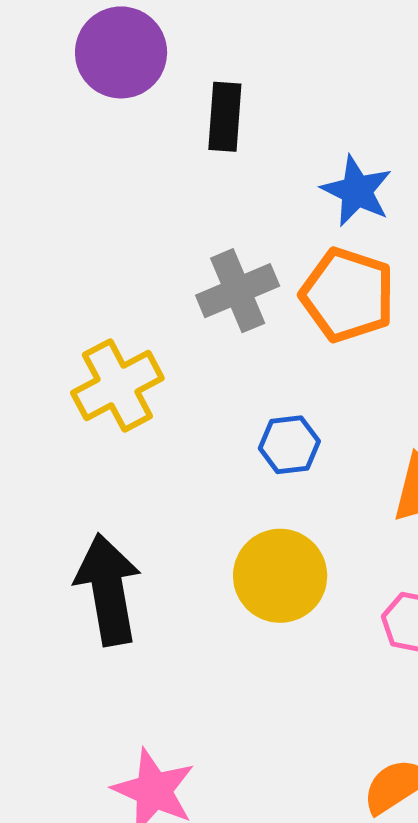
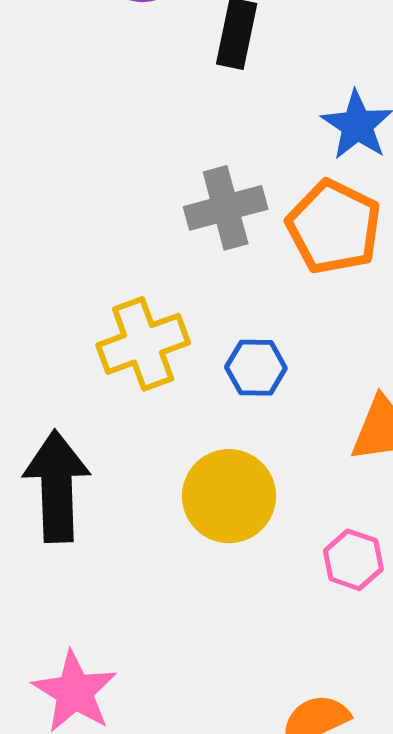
yellow cross: (117, 385) -> (143, 344), moved

